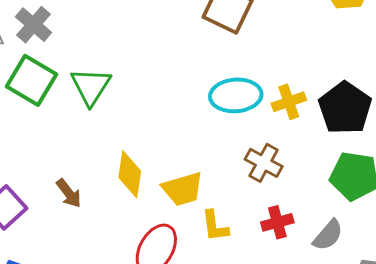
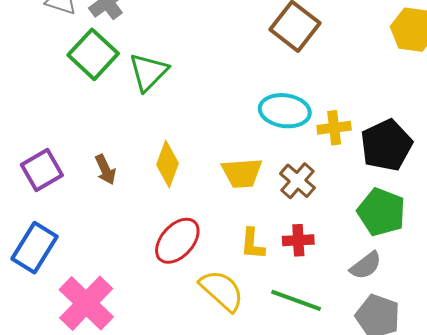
yellow trapezoid: (183, 189) -> (242, 173), moved
yellow L-shape: (215, 226) -> (253, 244), moved
gray semicircle: (328, 235) -> (366, 266), moved

